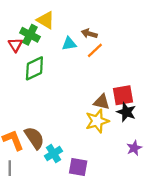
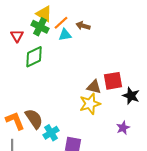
green cross: (30, 35) -> (40, 27), moved
orange line: (95, 50) -> (61, 23), moved
black star: (126, 112) -> (131, 96), moved

